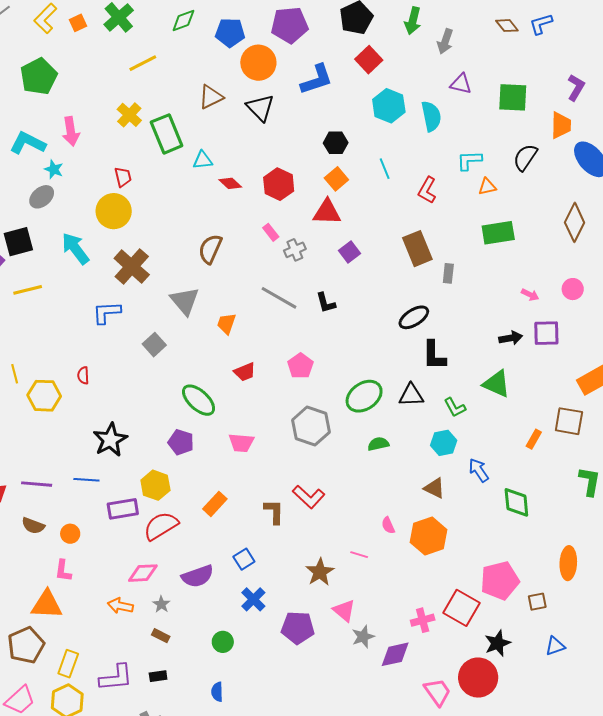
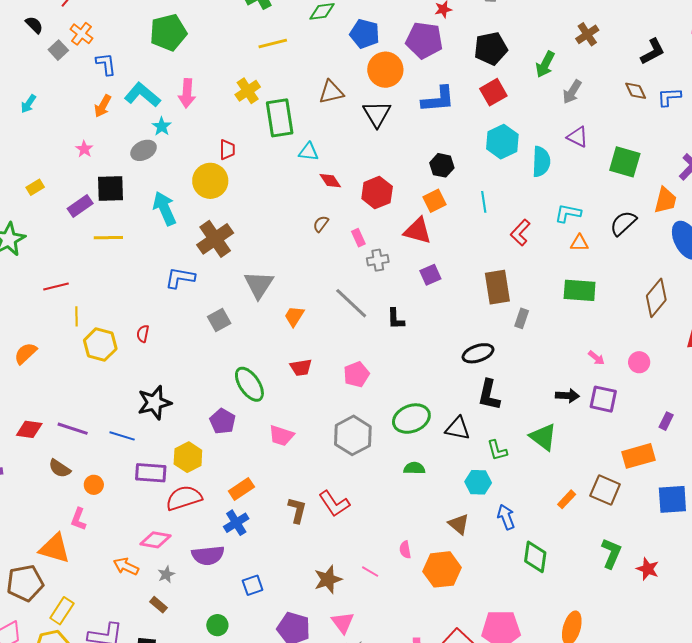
brown semicircle: (210, 249) -> (321, 224), moved, size x0.6
blue square: (244, 559) -> (253, 585), moved
blue cross: (253, 599) -> (236, 523), moved

